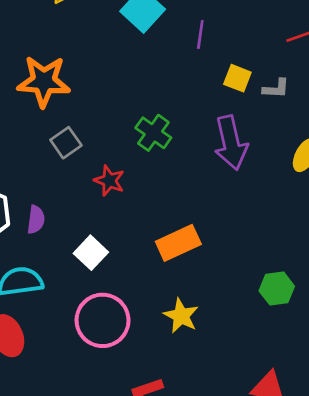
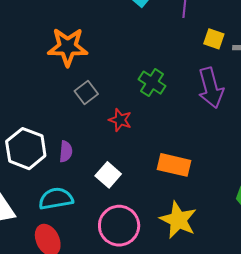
orange rectangle: (178, 243) -> (174, 165), turned 40
yellow star: (181, 316) -> (178, 220), size x1.4

